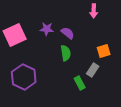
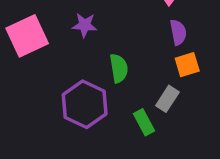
purple semicircle: (68, 33) -> (178, 32), moved, turned 40
purple hexagon: (24, 77) -> (85, 104), moved

